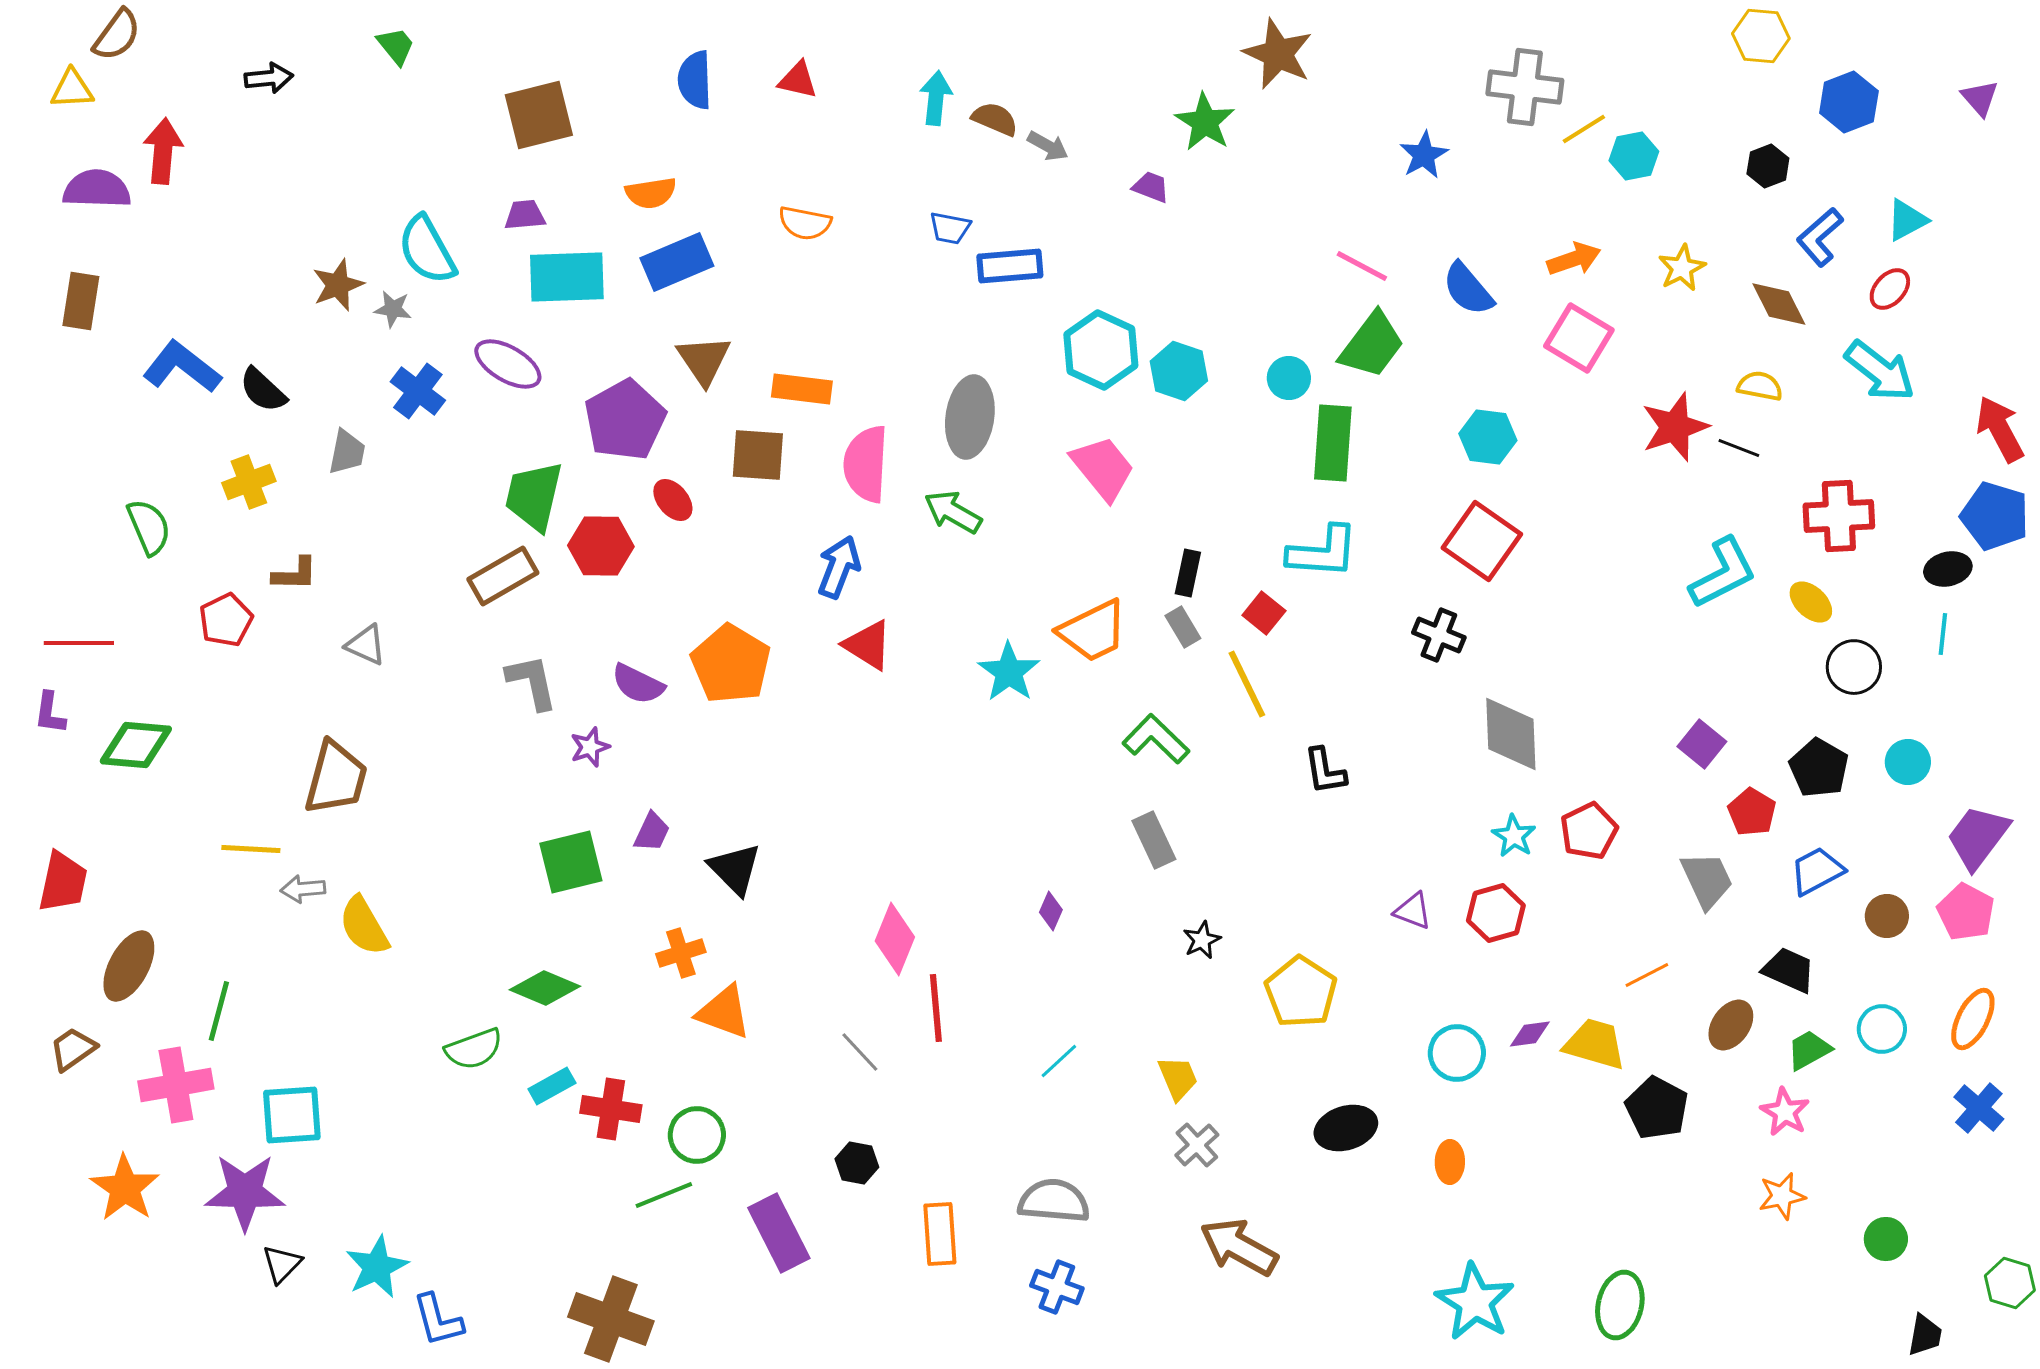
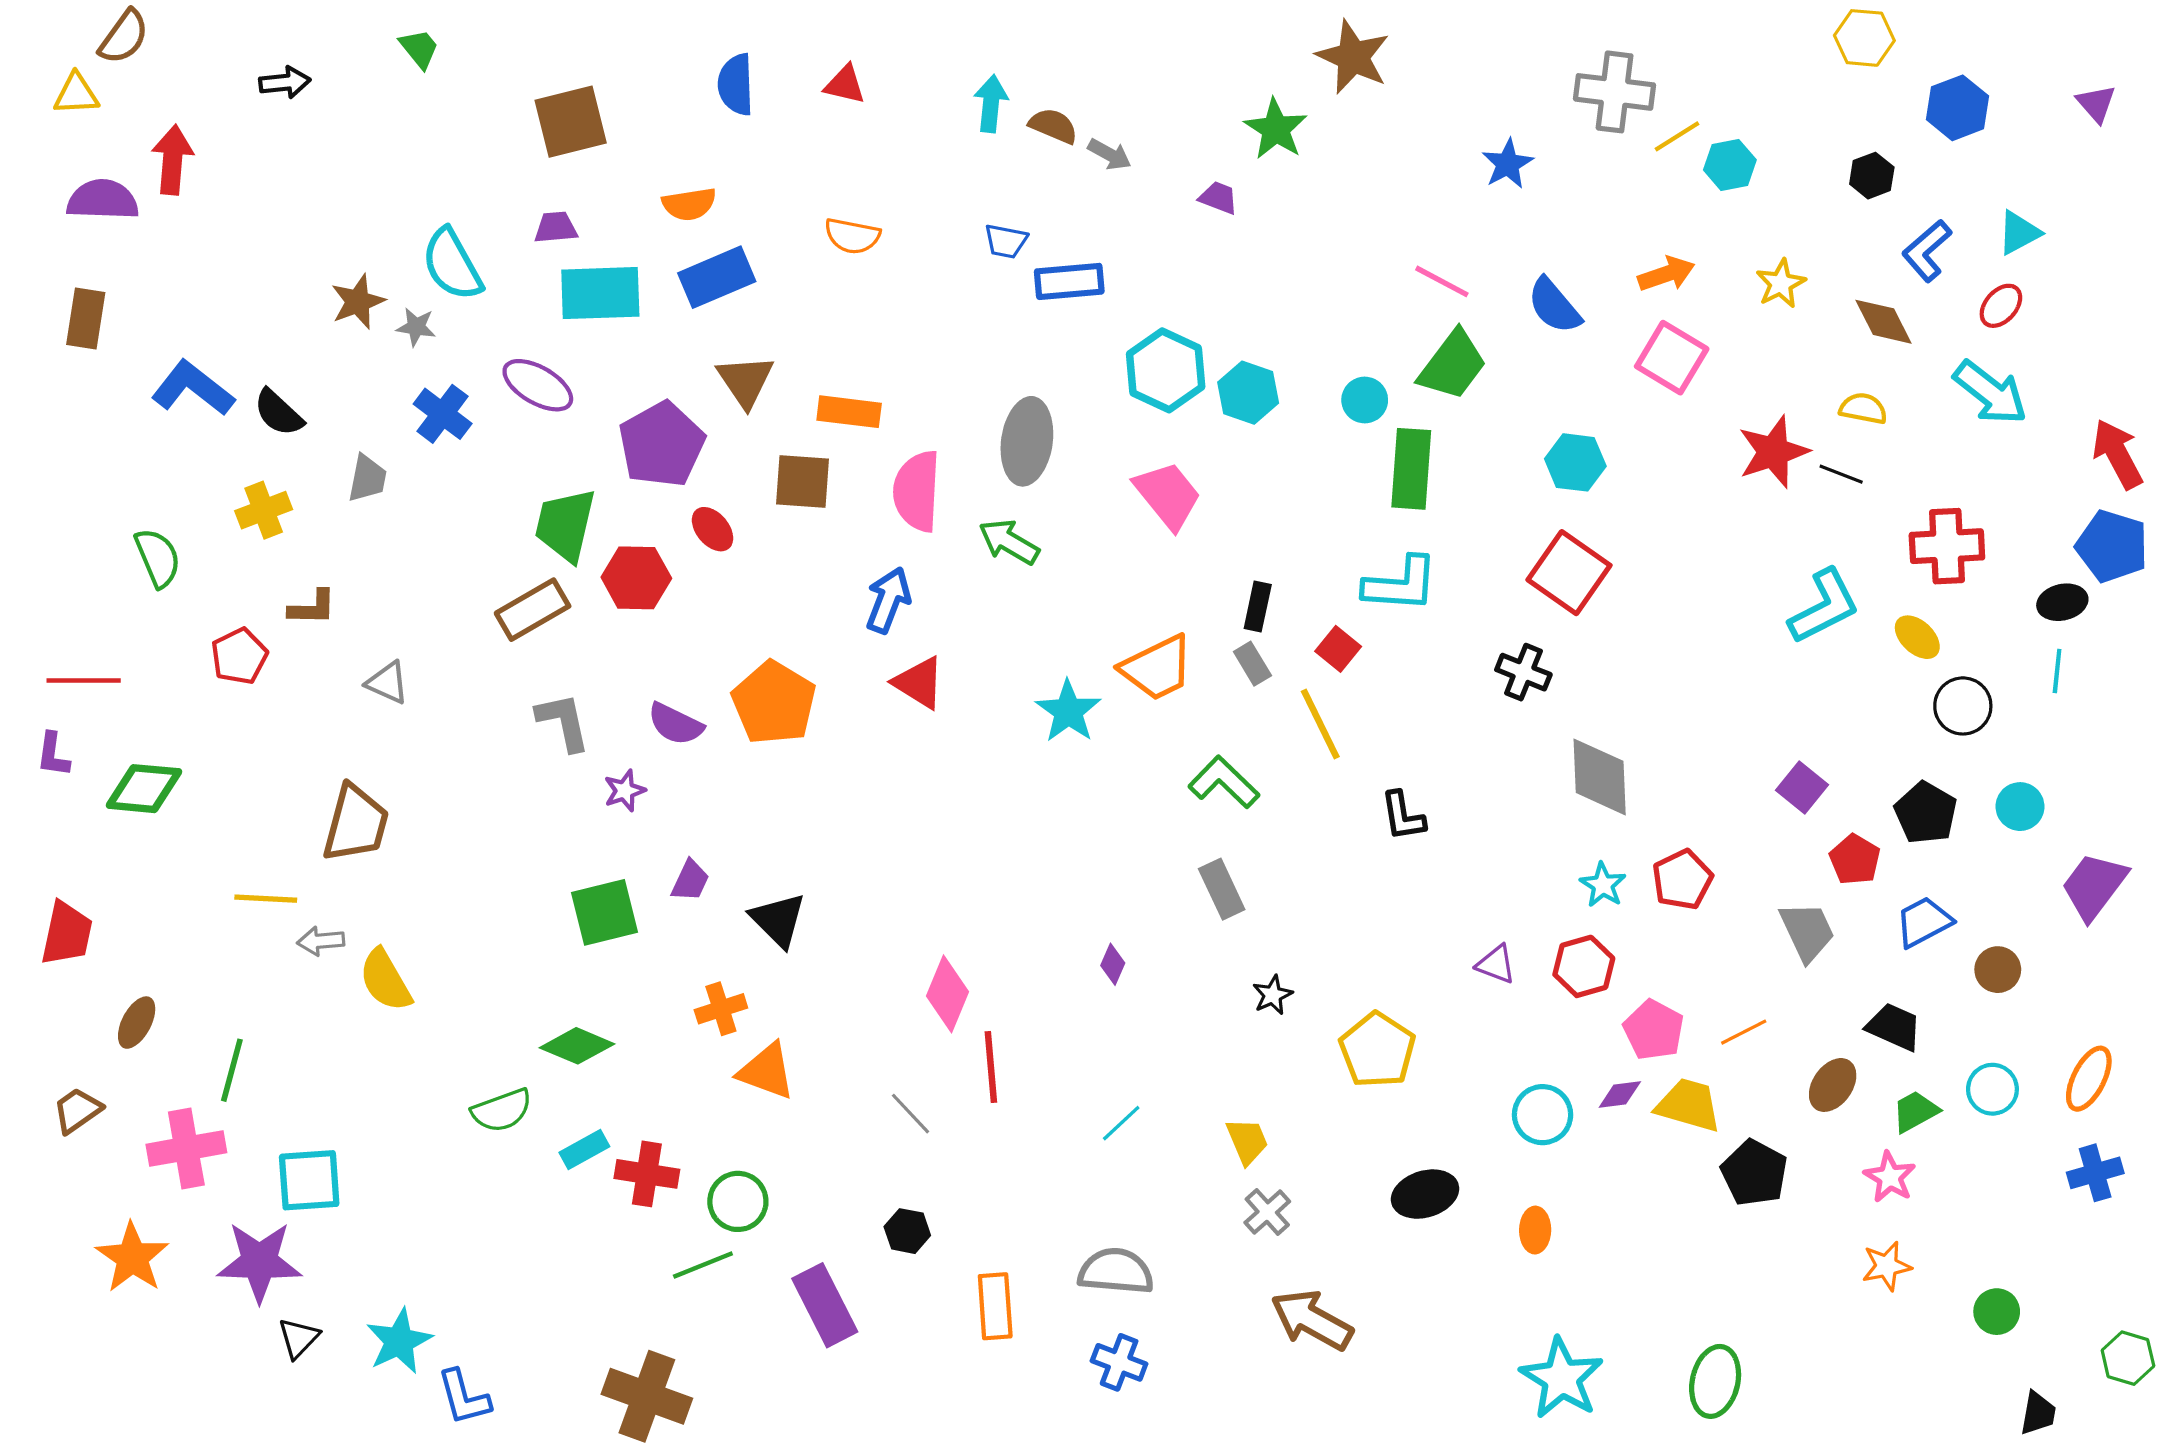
pink pentagon: (1966, 912) -> (1654, 1030), moved
brown ellipse: (129, 966) -> (137, 1023), size x0.7
blue cross: (1979, 1108) -> (2095, 1173), turned 33

